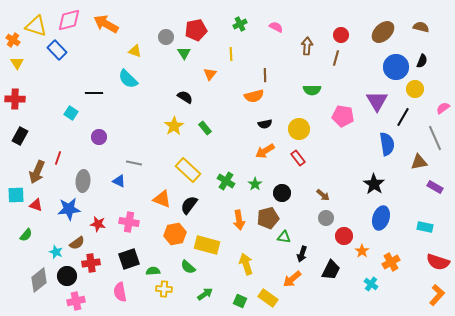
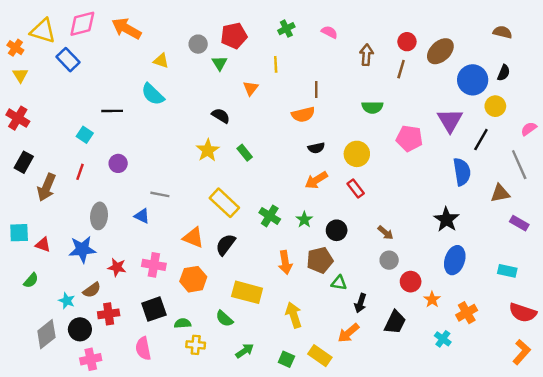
brown ellipse: (383, 32) -> (440, 51), moved
red cross: (15, 99) -> (18, 118), turned 30
red line: (58, 158) -> (80, 172), moved
brown arrow: (37, 172) -> (46, 187), moved
orange hexagon: (175, 234) -> (193, 279), moved

